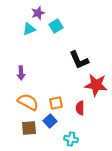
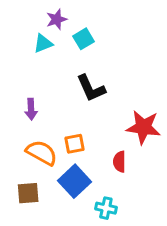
black L-shape: (79, 60) -> (91, 88), moved
orange square: (56, 103) -> (75, 144), moved
blue square: (50, 121) -> (75, 181), size x1.5
brown square: (29, 128) -> (28, 193), moved

